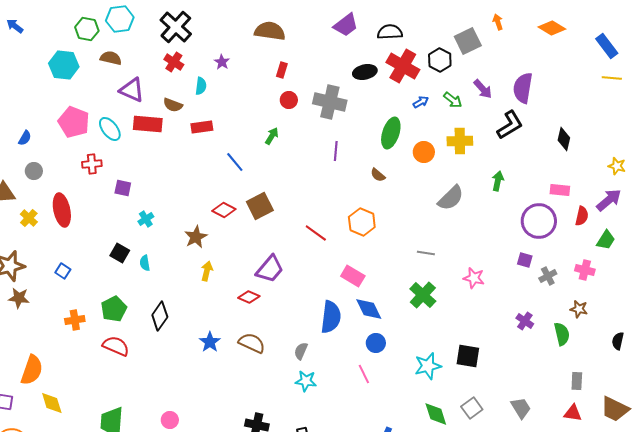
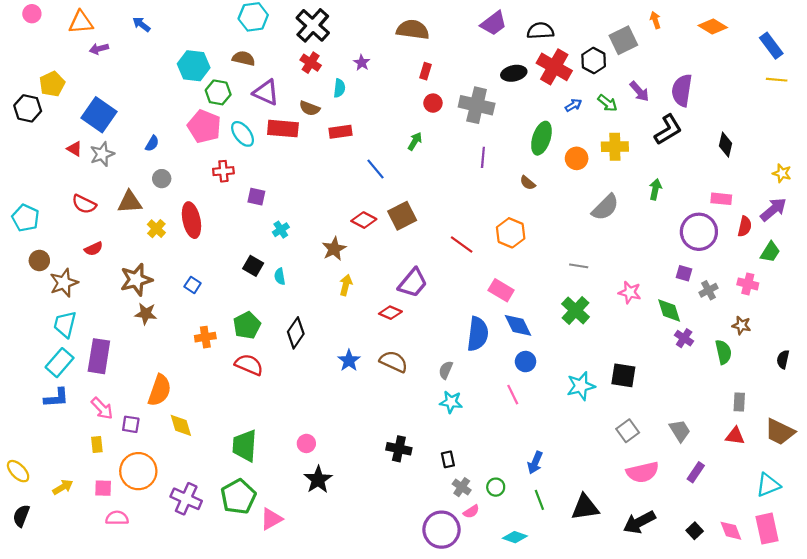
green hexagon: (87, 29) -> (218, 92), moved
green diamond: (436, 414) -> (669, 310), moved

